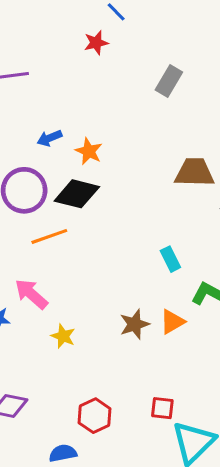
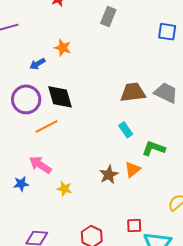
orange star: (89, 151) -> (63, 48), moved
brown trapezoid: (194, 172) -> (133, 92), moved
black diamond: (77, 194) -> (60, 97), turned 68

